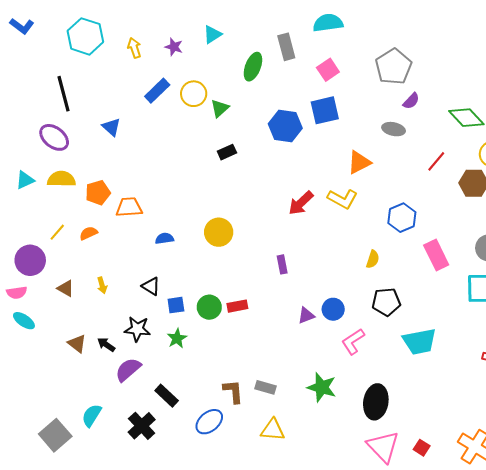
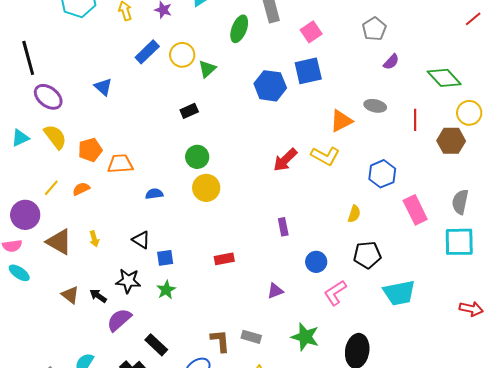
gray pentagon: (394, 67) -> (374, 29), size x0.7
black line: (64, 94) -> (28, 58), moved
gray ellipse: (394, 129) -> (375, 106), moved
black rectangle: (227, 152) -> (189, 111), moved
red line: (436, 161) -> (415, 120), turned -40
yellow semicircle: (61, 179) -> (55, 137), turned 52
purple rectangle: (282, 264) -> (283, 227), moved
brown triangle: (66, 288) -> (59, 242), size x1.6
green circle: (209, 307) -> (197, 157), moved
purple triangle: (306, 315) -> (275, 291), moved

